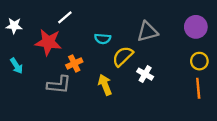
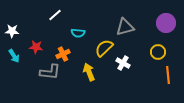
white star: (14, 26) -> (12, 31), moved
cyan semicircle: (103, 39) -> (78, 33), moved
red star: (48, 42) -> (36, 47), moved, size x0.6
yellow circle: (199, 61) -> (158, 52), moved

